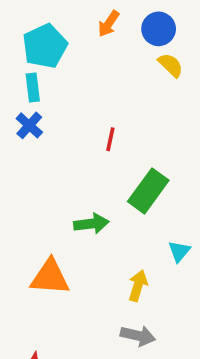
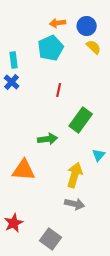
orange arrow: (109, 24) -> (58, 23), turned 49
cyan pentagon: (45, 46) -> (51, 48), moved
yellow arrow: (138, 286) -> (75, 175), size x1.4

